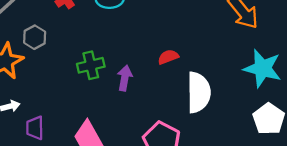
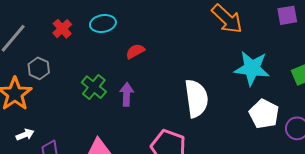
red semicircle: (168, 57) -> (135, 51), moved
green cross: (91, 65) -> (94, 87), turned -30

